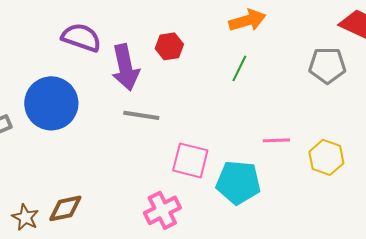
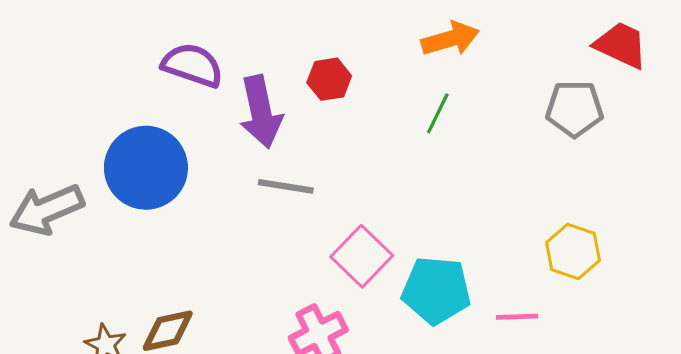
pink line: (276, 140) -> (517, 317), moved
pink square: (190, 160) -> (362, 256), turned 30

